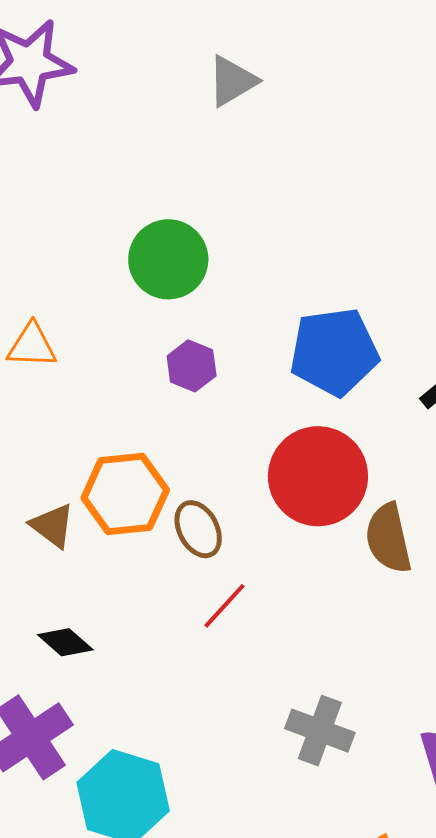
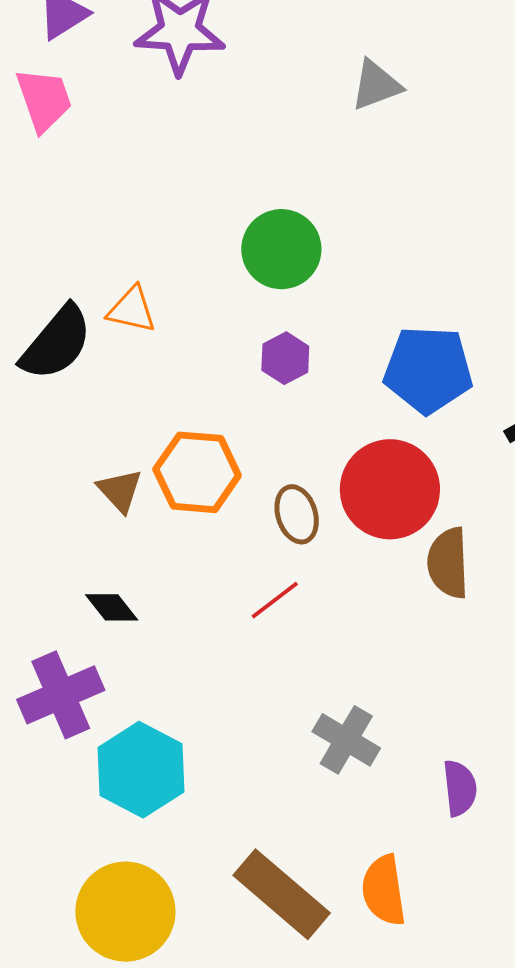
brown ellipse: (198, 529) -> (297, 514), moved

